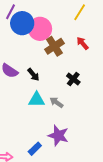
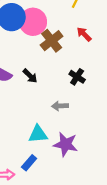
cyan triangle: (37, 100) -> (38, 134), moved
gray arrow: (56, 102) -> (60, 106), turned -32
blue rectangle: (35, 149) -> (29, 163), moved

